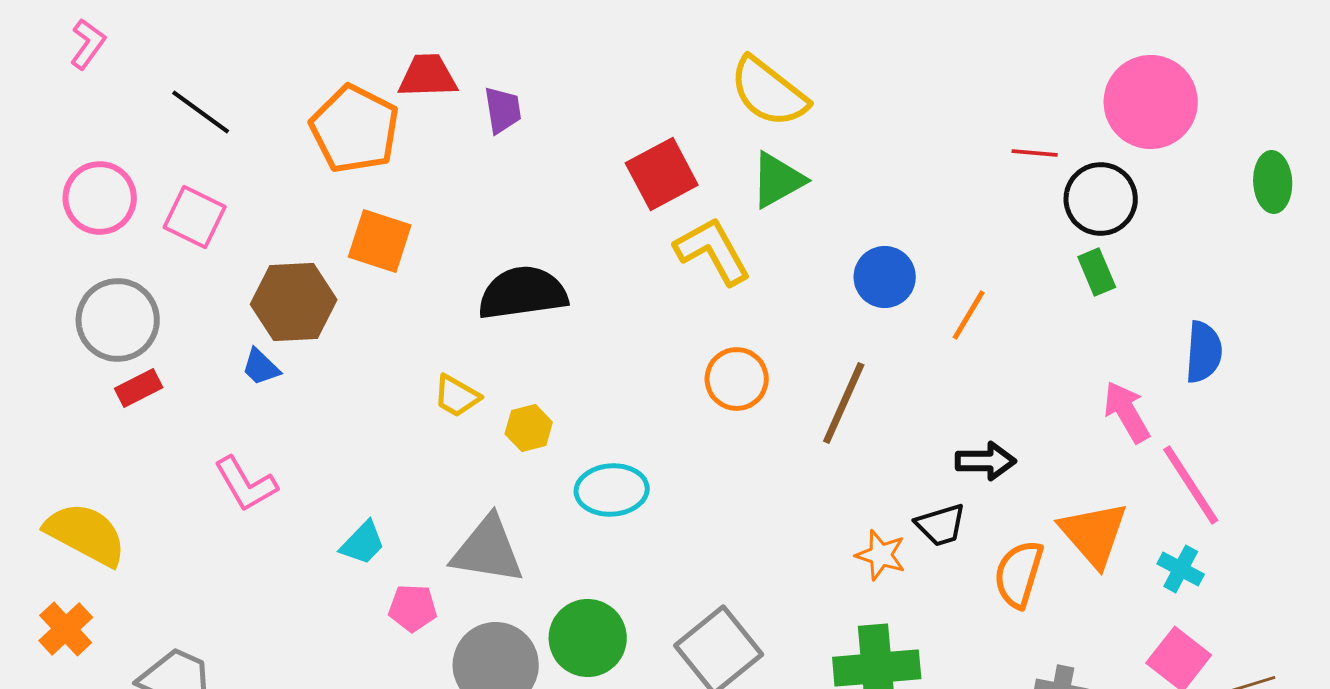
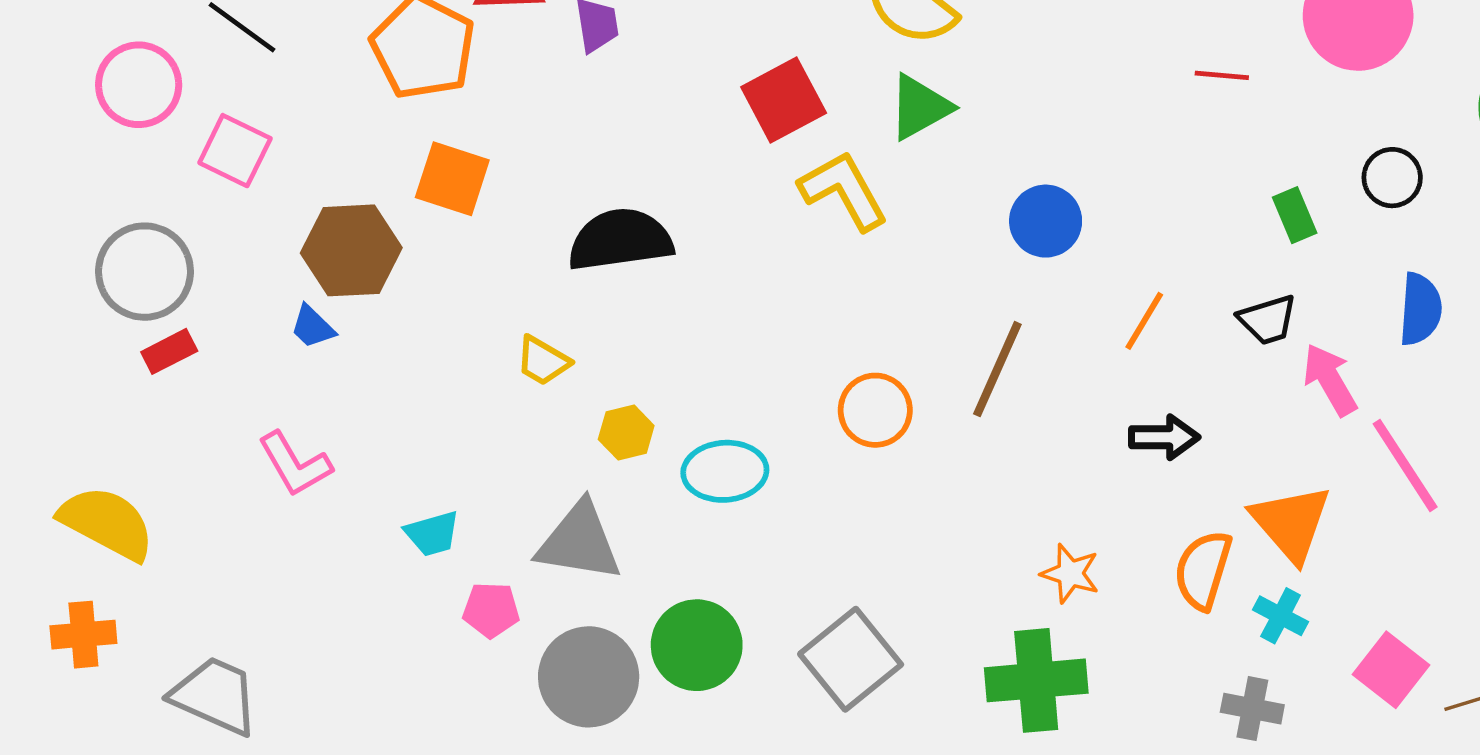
pink circle: (100, 198) -> (139, 85), moved
black circle: (1101, 199) -> (1392, 178), moved, size x0.7
orange line: (969, 315) -> (1144, 321), moved
orange circle: (737, 379) -> (875, 410), moved
yellow hexagon: (529, 428) -> (626, 433), moved
black trapezoid: (941, 525) -> (1268, 320), moved
cyan trapezoid: (363, 543) -> (432, 534), turned 30
orange star: (881, 555) -> (1070, 573), moved
cyan cross: (1181, 569) -> (1281, 616), moved
orange cross: (66, 629) -> (83, 635), turned 38

